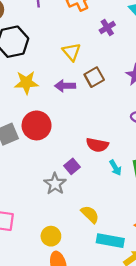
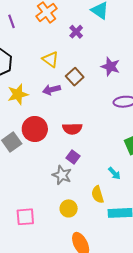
red semicircle: (97, 145) -> (72, 129), moved
cyan arrow: (115, 168) -> (114, 173), moved
yellow semicircle: (90, 214) -> (98, 194), turned -138
yellow circle: (51, 236) -> (69, 208), moved

